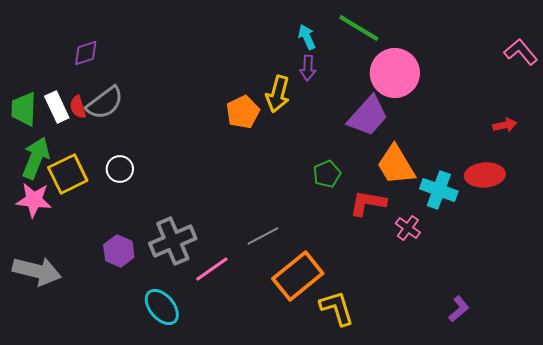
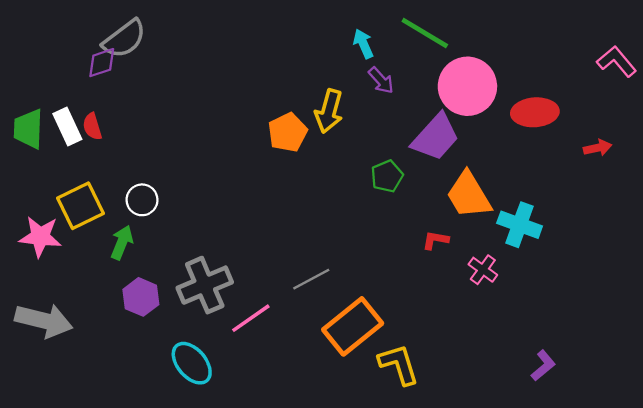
purple arrow: (308, 68) -> (381, 80), moved, turned -45
gray semicircle: (105, 103) -> (124, 39), moved
green arrow: (36, 158) -> (122, 242), moved, size x0.7
green pentagon: (327, 174) -> (387, 176), moved
red ellipse: (485, 175) -> (535, 112), moved
red L-shape: (368, 203) -> (435, 240), size x0.6

